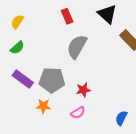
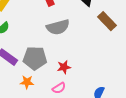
gray semicircle: (77, 47) -> (58, 27), turned -135

